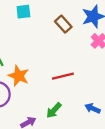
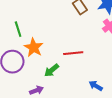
green arrow: (54, 110) -> (51, 70), moved

